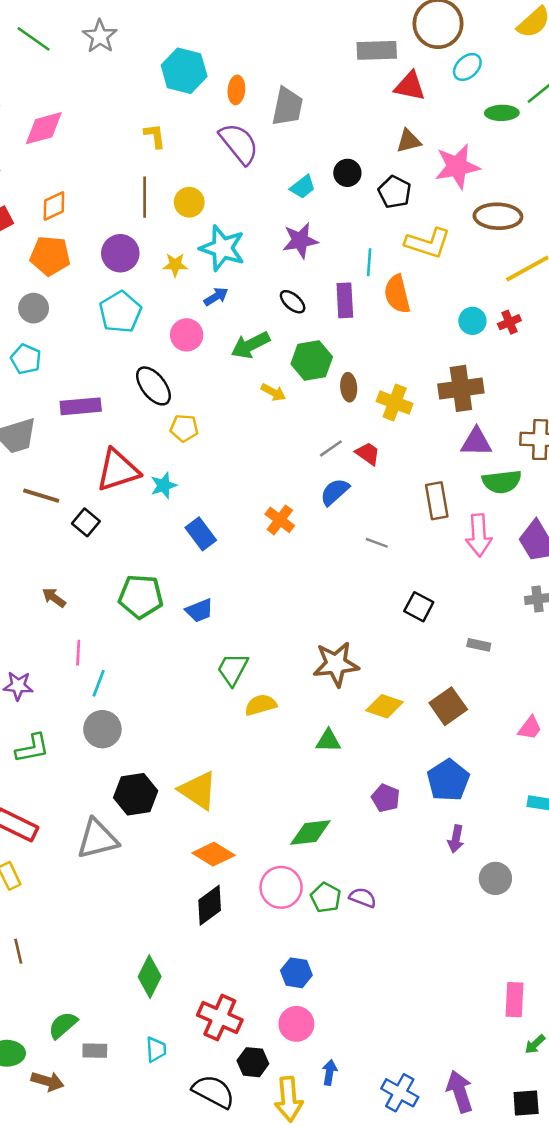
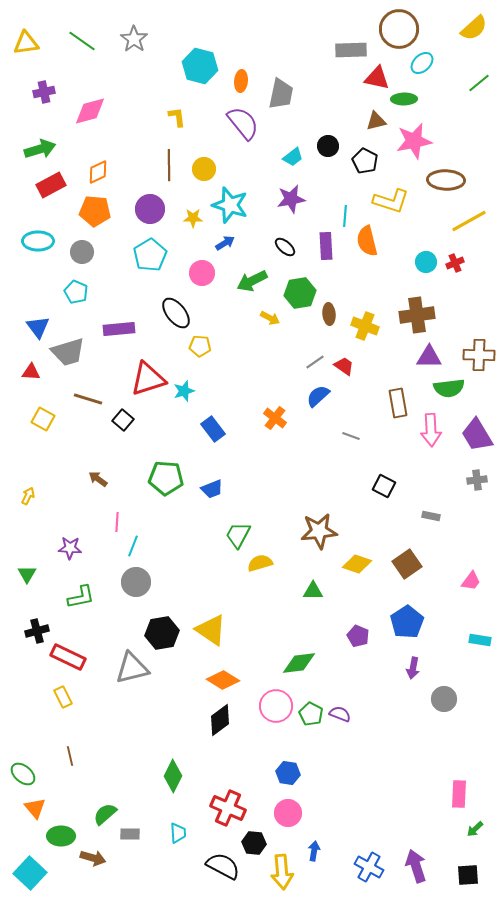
green ellipse: (502, 113) -> (404, 99), moved

